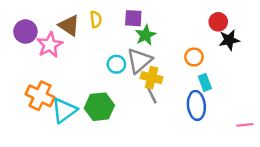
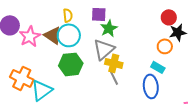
brown triangle: (69, 25) -> (53, 35), moved
orange circle: (194, 57) -> (165, 46), moved
cyan circle: (116, 64) -> (69, 35), moved, size x1.5
cyan rectangle: (205, 82) -> (158, 67), turned -40
green hexagon: (99, 107) -> (71, 64), moved

